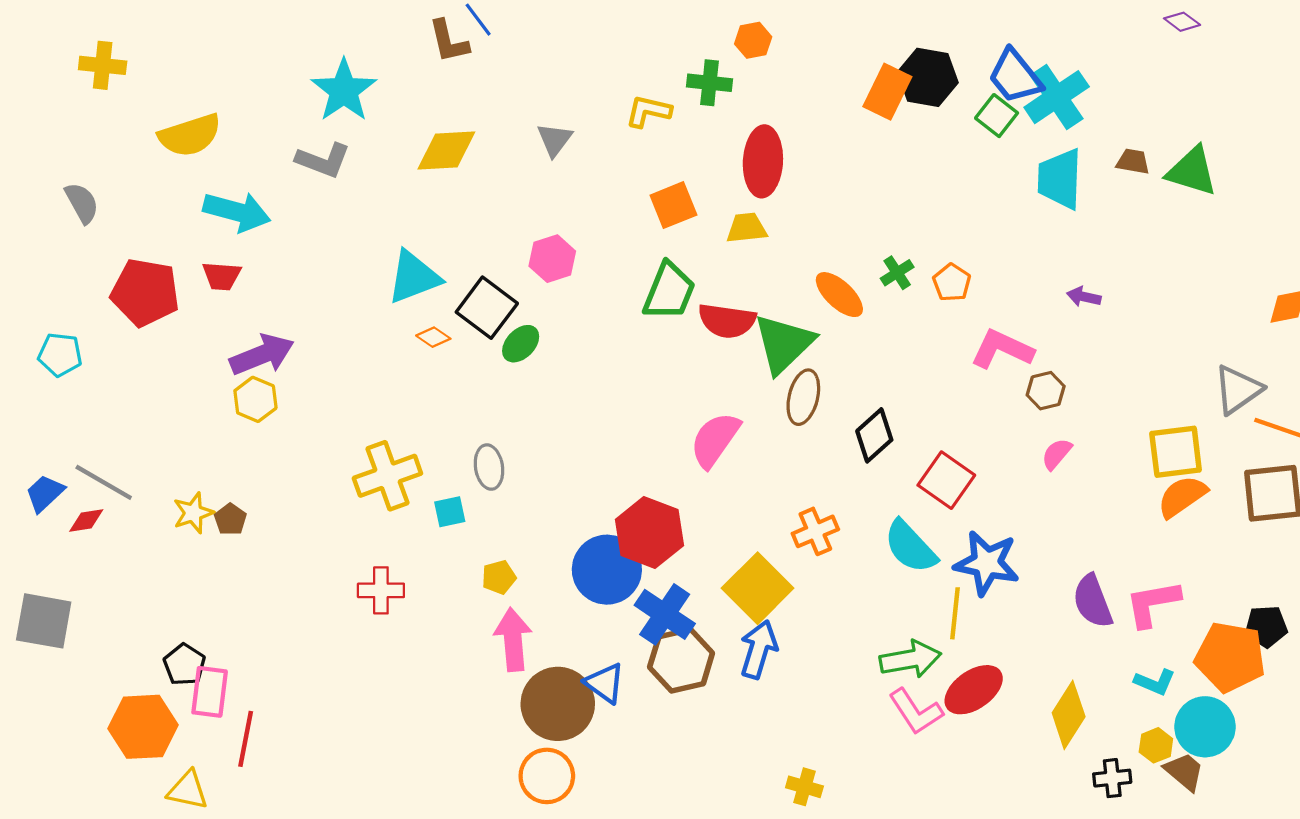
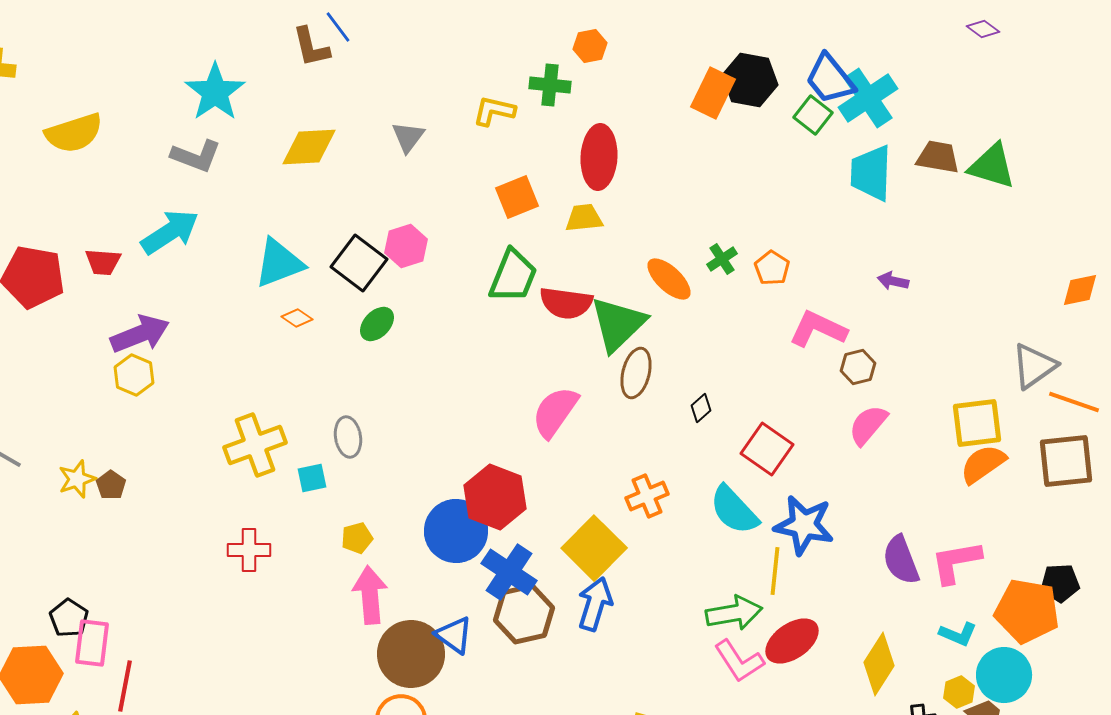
brown trapezoid: (1133, 161) -> (938, 157), size x1.4
cyan arrow: (237, 212) -> (170, 232), moved, turned -48
black square: (487, 308) -> (359, 263), moved
black diamond: (874, 435) -> (701, 408), size x0.6
pink semicircle: (1057, 454) -> (868, 425), size x1.4

